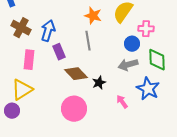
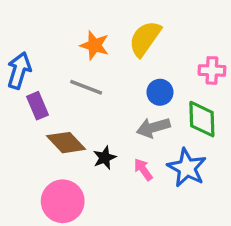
pink cross: (146, 29) -> (212, 70), moved
gray line: (88, 41) -> (86, 87), turned -60
pink arrow: (122, 102) -> (143, 169), moved

